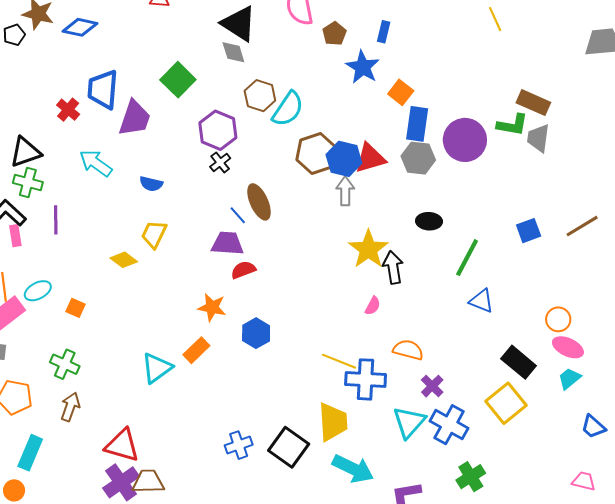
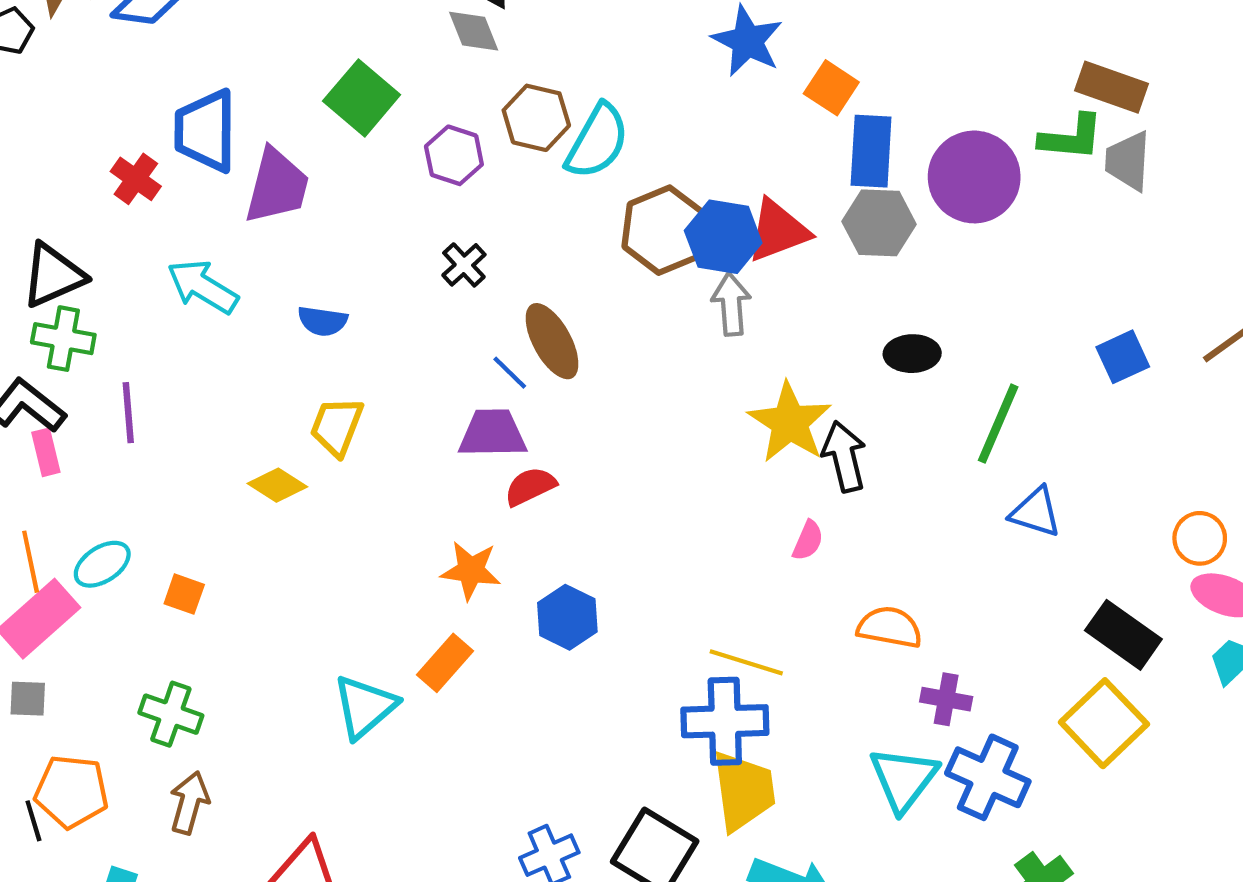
purple hexagon: (218, 130) -> (454, 155), moved, size x0.7
blue cross: (366, 379) -> (725, 721), moved
purple cross: (432, 386) -> (946, 699), turned -30

